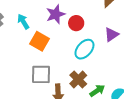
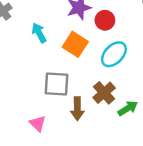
cyan arrow: (23, 22) -> (39, 33), moved
orange square: (40, 41) -> (75, 44), moved

